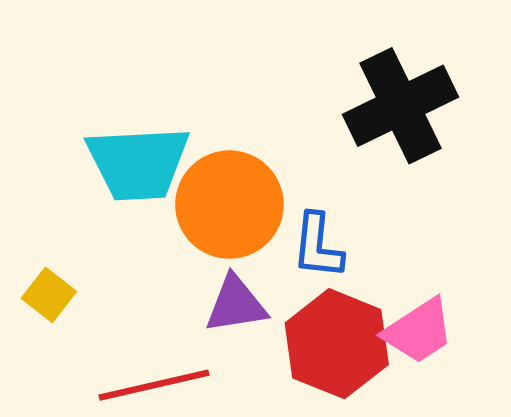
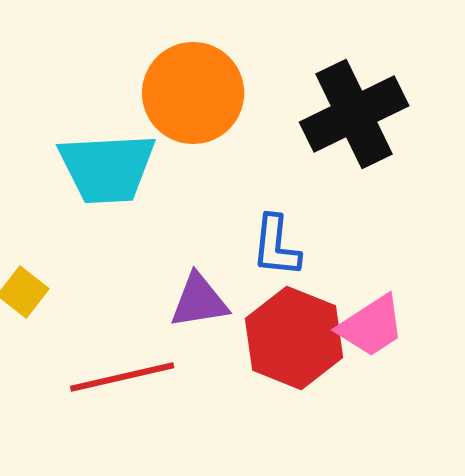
orange circle: (229, 205) -> (193, 93), moved

